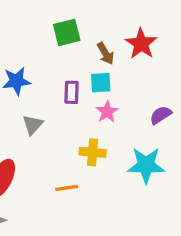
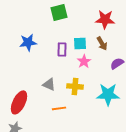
red star: (141, 44) -> (105, 19), turned -30
brown arrow: (106, 53) -> (102, 43), moved
gray triangle: (33, 125) -> (49, 84), moved, turned -48

